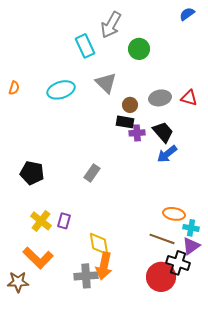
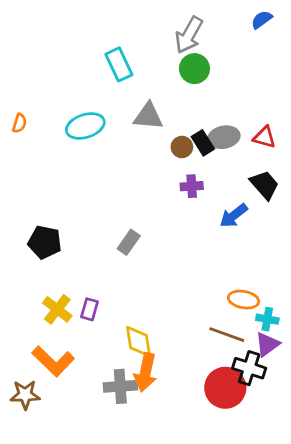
gray arrow: (111, 25) -> (189, 35), moved
gray triangle: (106, 83) -> (148, 116), turned -40
black rectangle: (125, 122) -> (203, 143), moved, turned 48
black trapezoid: (163, 132) -> (264, 185), moved

